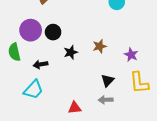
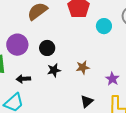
black circle: (53, 32) -> (47, 48), moved

